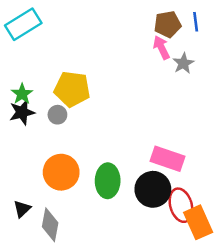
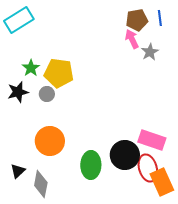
green star: (22, 94) -> (31, 68), moved
pink rectangle: (168, 159) -> (152, 140), moved
green ellipse: (108, 181) -> (91, 165), moved

